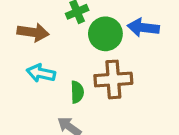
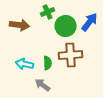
blue arrow: (143, 28) -> (90, 22), turned 120
cyan arrow: (41, 73) -> (25, 64), moved

